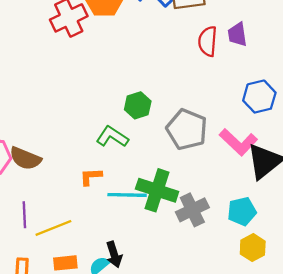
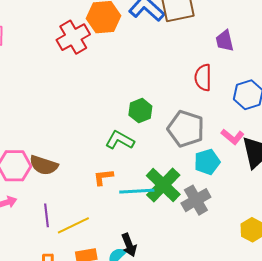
red semicircle: (208, 41) -> (203, 78), moved
pink L-shape: (238, 142) -> (233, 137), size x0.7
green cross: (157, 190) -> (163, 185), turned 30
cyan pentagon: (242, 211) -> (207, 162), moved

